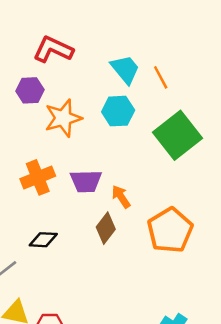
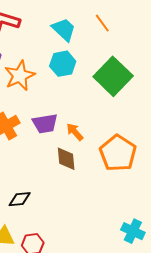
orange line: (161, 77) -> (102, 23), moved
brown diamond: (106, 228) -> (66, 159), turned -35
black diamond: (43, 240) -> (20, 199), moved

